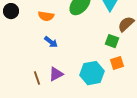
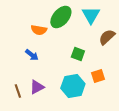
orange semicircle: (46, 16) -> (39, 30), moved
green square: (112, 41) -> (78, 54), moved

